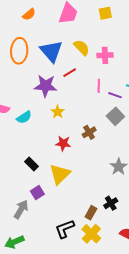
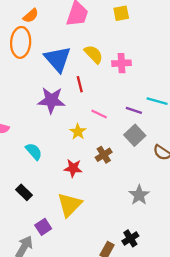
orange ellipse: (19, 51) -> (21, 42), moved
red line: (70, 73) -> (80, 84), turned -72
pink line: (99, 86) -> (99, 114), moved, turned -64
yellow star: (58, 112) -> (78, 132), moved
cyan semicircle: (24, 117) -> (34, 151), moved, turned -98
black rectangle: (32, 164) -> (24, 192), moved

